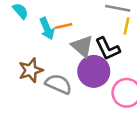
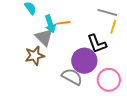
gray triangle: (82, 46) -> (44, 37), moved
gray semicircle: (58, 84) -> (72, 77), moved

